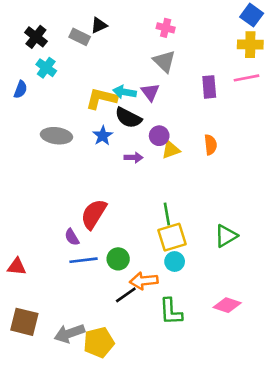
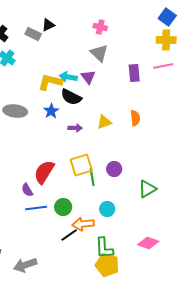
purple circle: (159, 136) -> (114, 169), moved
green line: (167, 214) -> (92, 177), moved
yellow square: (172, 237) -> (81, 165), moved
yellow pentagon: (99, 342) -> (107, 265), moved, turned 30

